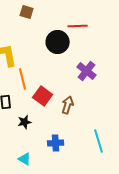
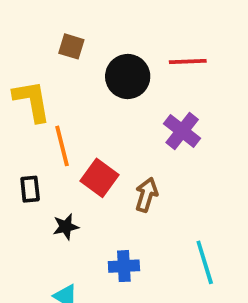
brown square: (27, 12) -> (71, 46), moved
red line: (78, 26) -> (188, 61), moved

